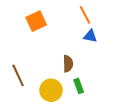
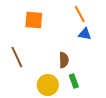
orange square: (36, 21) -> (34, 20), turned 30
brown line: (18, 75) -> (17, 57), moved

